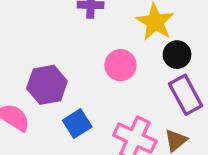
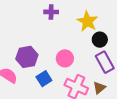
pink circle: (120, 65) -> (65, 58), moved

